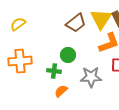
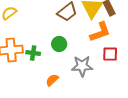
green cross: (54, 71) -> (33, 53), moved

